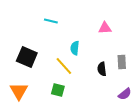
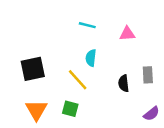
cyan line: (51, 21) -> (87, 25), moved
black square: (27, 57) -> (33, 69), turned -35
orange triangle: (19, 91) -> (36, 110), moved

